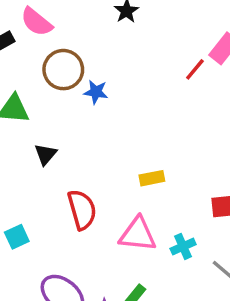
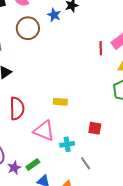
red line: (195, 69) -> (101, 48), turned -56
blue star: (96, 92) -> (54, 15), moved

